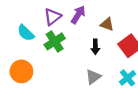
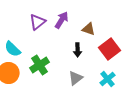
cyan semicircle: (26, 33) -> (13, 49), moved
green cross: (55, 41) -> (40, 65), moved

